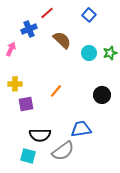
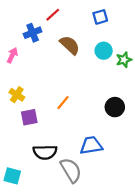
blue square: (89, 15) -> (100, 17), turned 32
cyan circle: (89, 53) -> (104, 51), moved
yellow cross: (15, 84) -> (17, 95), turned 32
gray semicircle: (63, 151) -> (71, 170), turned -85
cyan square: (28, 156) -> (12, 176), moved

